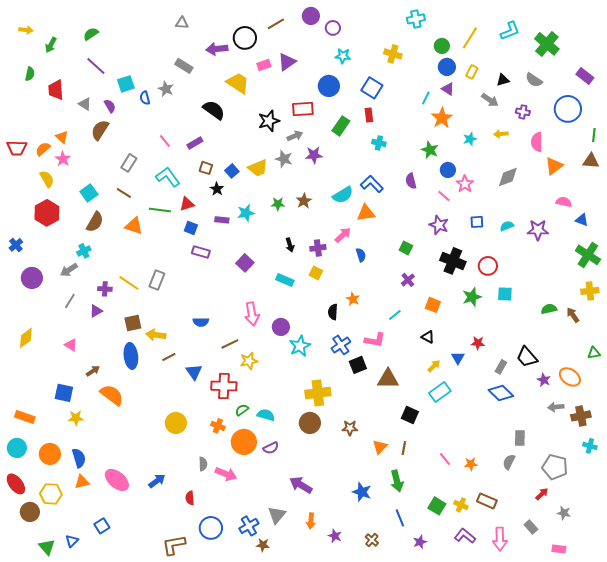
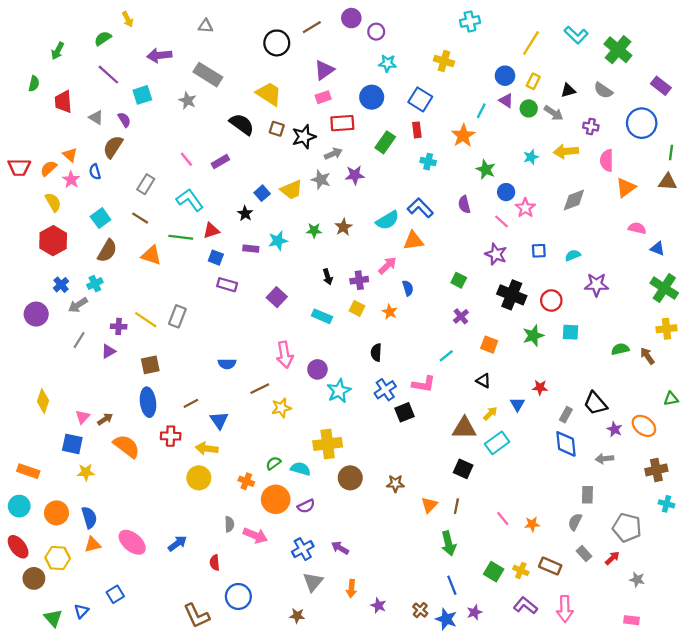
yellow arrow: (26, 30) -> (128, 19), moved, turned 56
cyan L-shape: (510, 31) -> (576, 35), turned 65
green circle: (442, 46) -> (529, 108), moved
purple arrow: (217, 49) -> (159, 55), moved
pink rectangle: (264, 65) -> (323, 97), moved
gray rectangle: (184, 66) -> (208, 75), size x1.4
blue semicircle: (145, 98) -> (95, 172), moved
orange star: (442, 118) -> (463, 136), moved
yellow arrow: (501, 134) -> (566, 151), size x1.5
brown square: (206, 168) -> (277, 129), moved
purple star: (538, 230) -> (596, 285), moved
blue cross: (16, 245) -> (61, 285), moved
orange star: (353, 299) -> (390, 312), moved
yellow arrow: (156, 335) -> (207, 448), moved
yellow diamond: (26, 338) -> (43, 401), moved, turned -35
pink triangle: (71, 345) -> (82, 417), moved, turned 40
brown triangle: (388, 379) -> (464, 428), moved
red cross: (224, 386) -> (171, 436), moved, size x0.7
yellow cross: (318, 393) -> (328, 444), moved
blue diamond: (501, 393) -> (566, 444), turned 40
gray arrow: (556, 407) -> (604, 459), moved
purple arrow: (301, 485) -> (340, 548), size x0.7
blue star: (362, 492) -> (446, 619), moved
blue cross: (249, 526) -> (303, 549), moved
gray rectangle: (531, 527) -> (584, 554), moved
brown L-shape: (174, 545) -> (197, 616), turned -105

